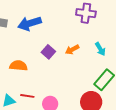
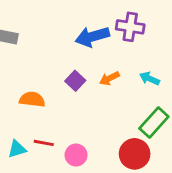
blue arrow: (30, 23) -> (92, 37), moved
cyan arrow: (100, 49) -> (149, 78), turned 144

